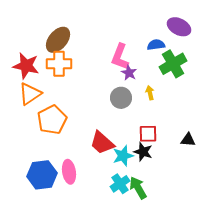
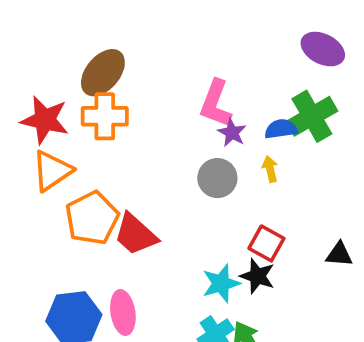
blue semicircle: (156, 45) -> (281, 129), moved
red square: (148, 134) -> (266, 243), turned 30
red trapezoid: (102, 143) -> (136, 234), moved

